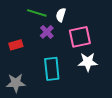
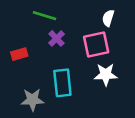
white semicircle: (61, 15) -> (108, 18), moved
gray star: (16, 83) -> (32, 100), moved

